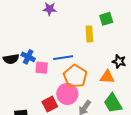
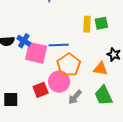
green square: (106, 19) -> (101, 23), moved
pink square: (42, 68) -> (36, 53), size x1.6

